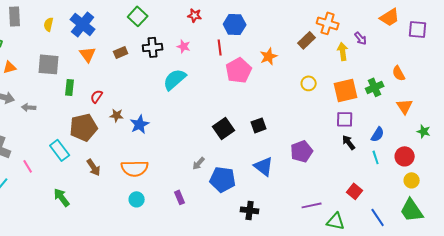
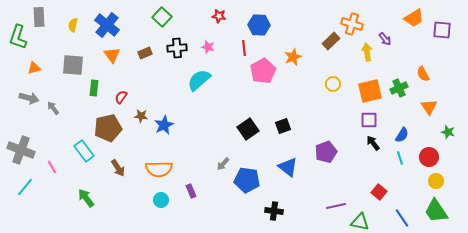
gray arrow: (29, 107) -> (53, 108), turned 48
purple rectangle: (180, 197) -> (191, 191), moved

